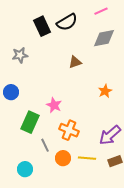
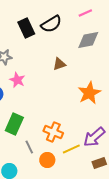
orange star: (105, 91) -> (89, 93), size x1.6
pink star: (54, 105) -> (17, 80), moved
yellow line: (87, 158) -> (71, 149), moved, turned -30

